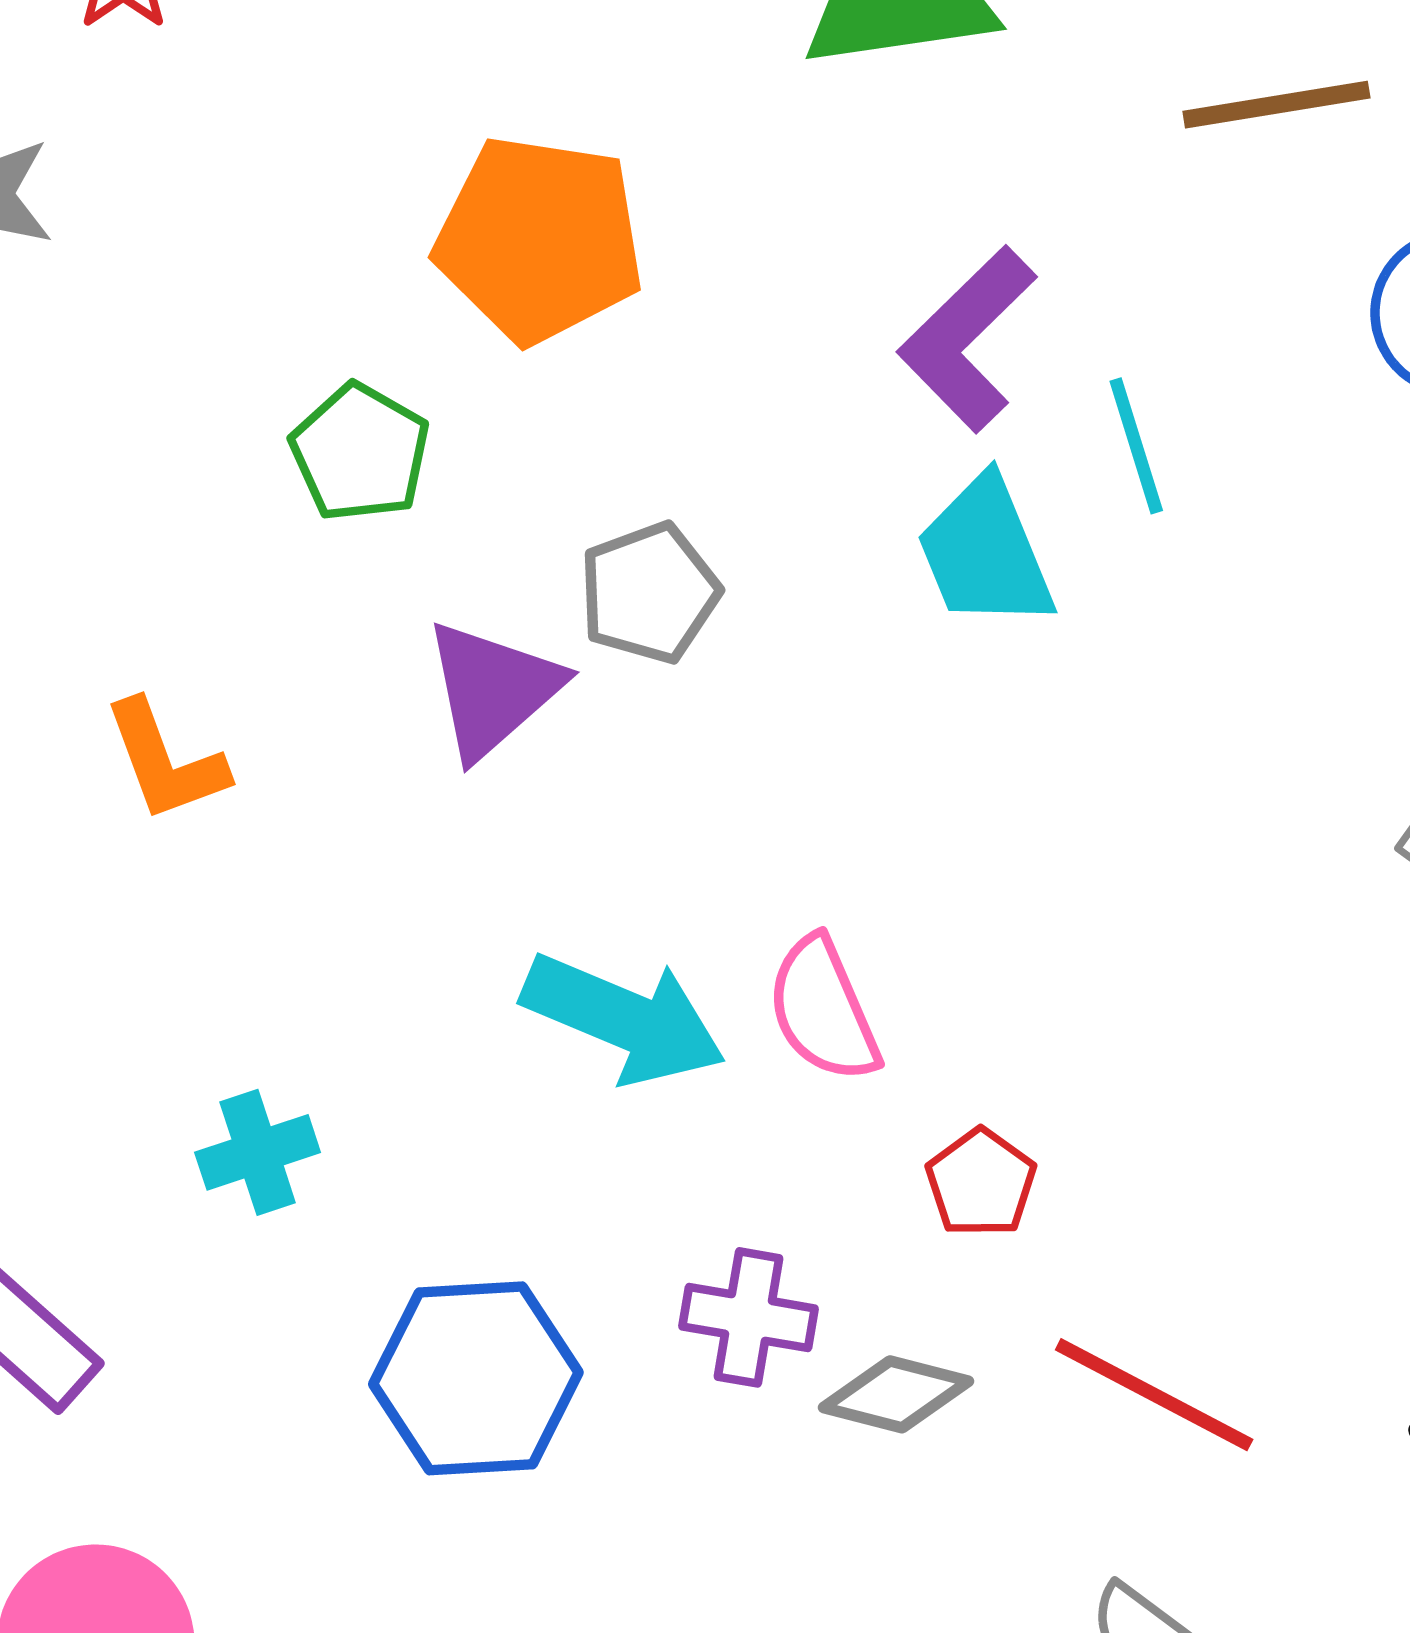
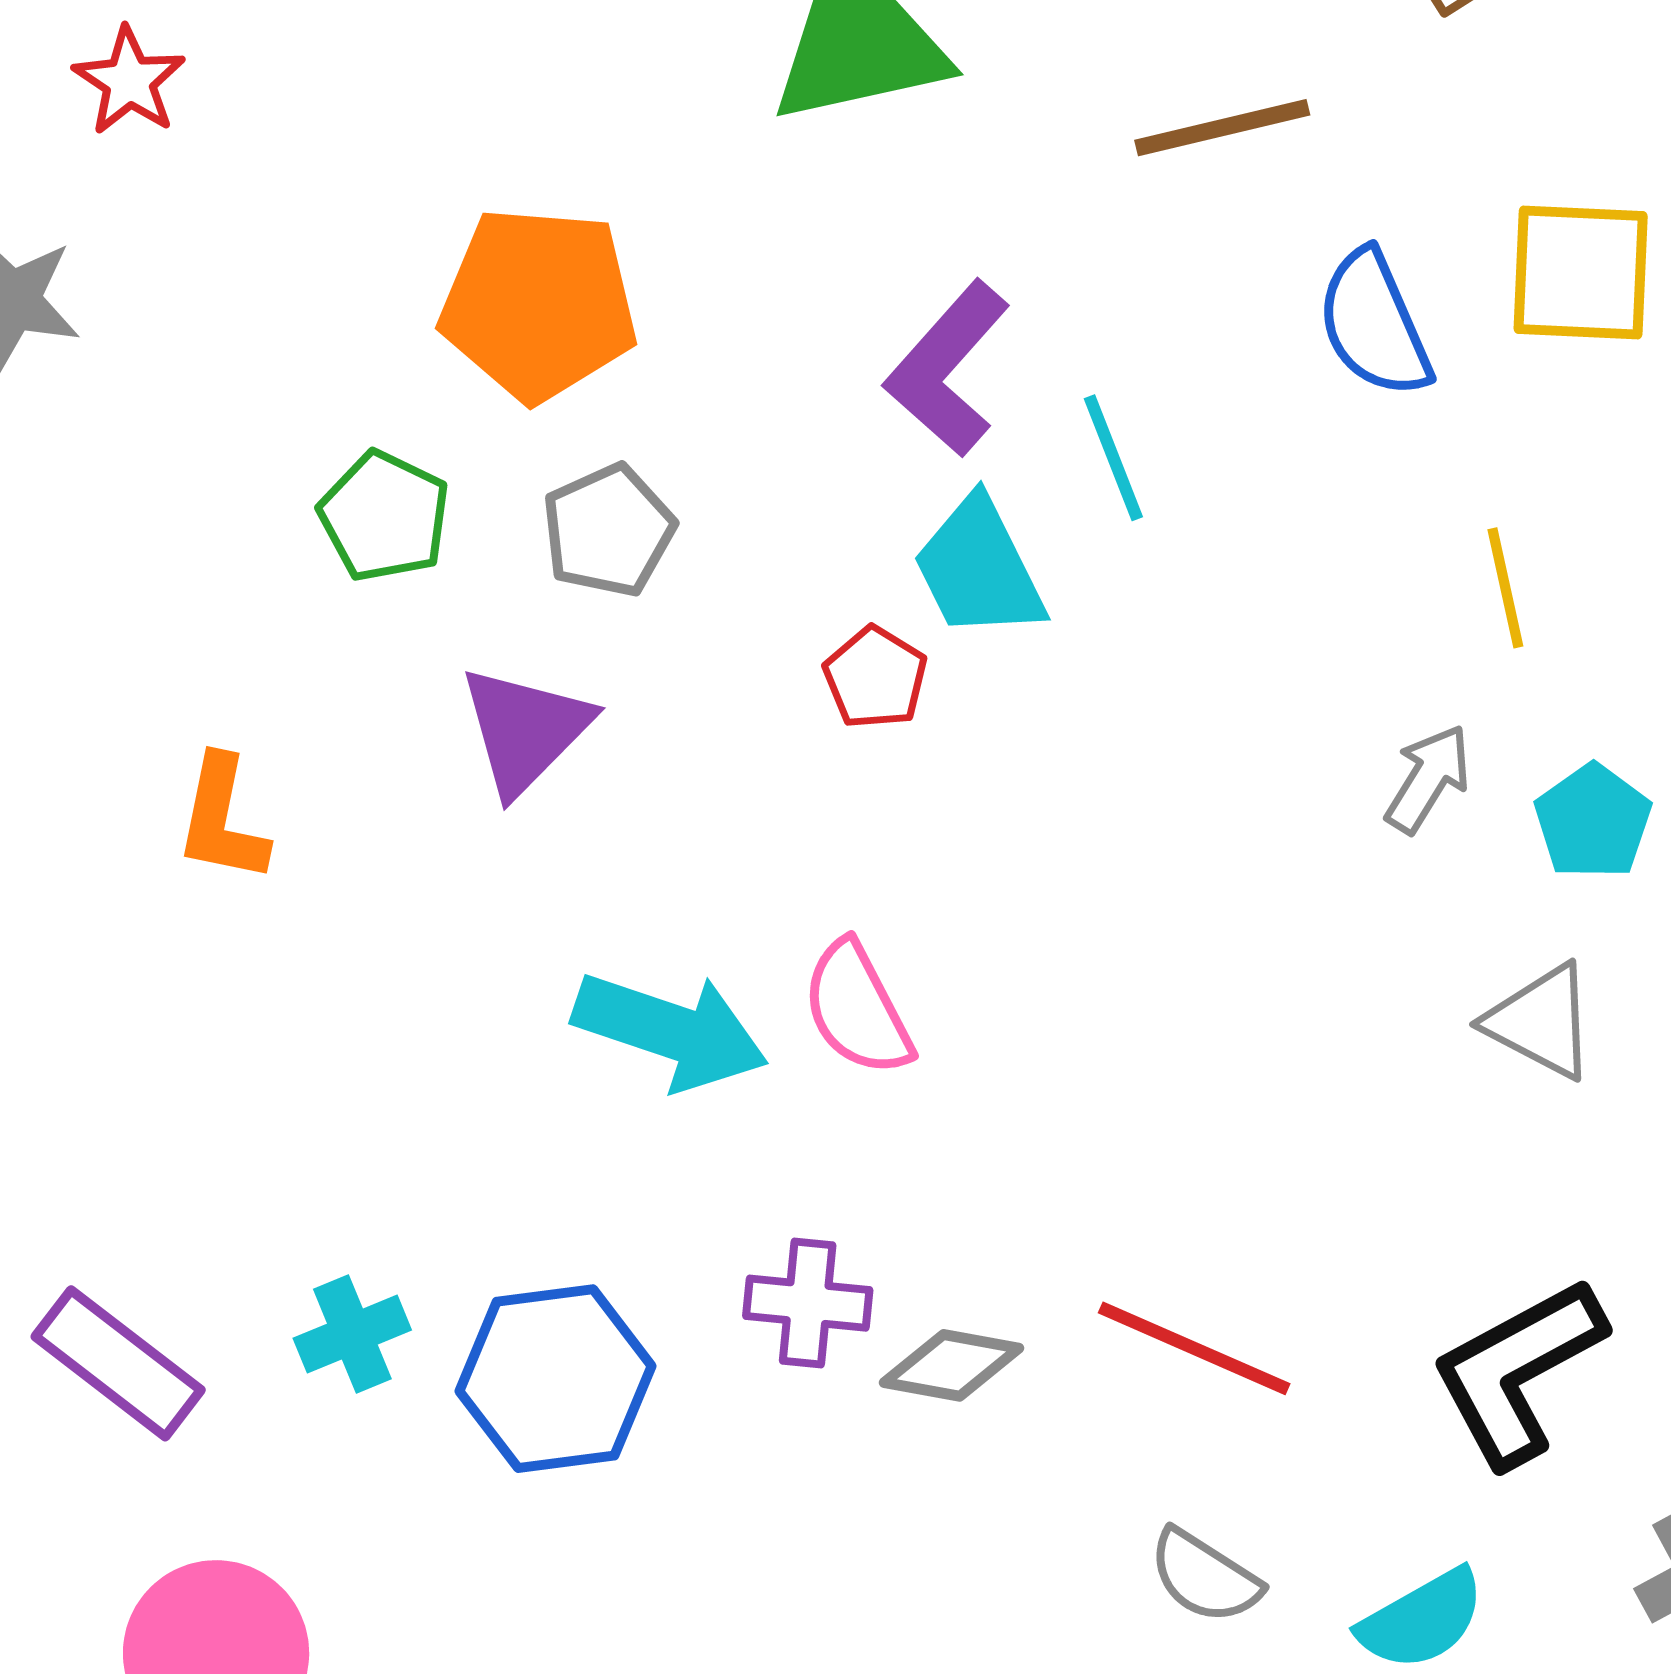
gray pentagon: (649, 593) -> (608, 530), moved
orange L-shape: (165, 761) -> (222, 819), turned 36
cyan cross: (258, 1152) -> (352, 1334), moved
red pentagon: (981, 1183) -> (875, 678), moved

